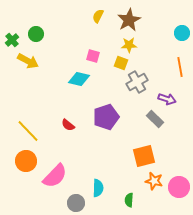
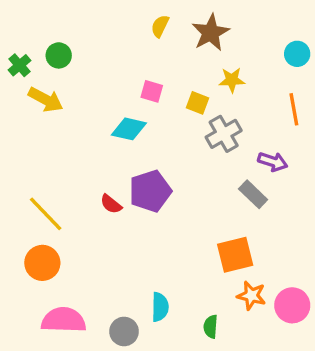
yellow star: (129, 45) -> (232, 80), moved
purple pentagon: (106, 117) -> (150, 191), moved
pink semicircle: (55, 176) -> (64, 320), moved, turned -132

